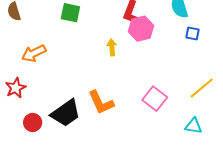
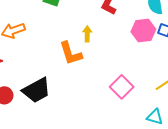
pink hexagon: (141, 29) -> (143, 30), moved
orange L-shape: (101, 102) -> (71, 53), moved

